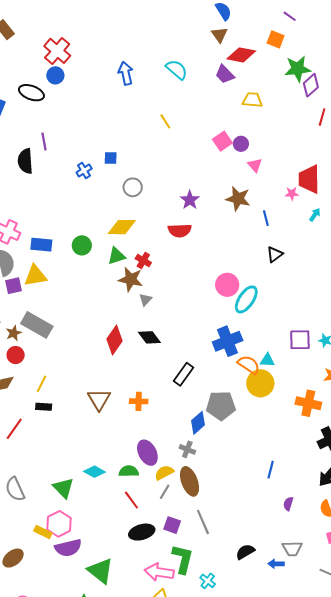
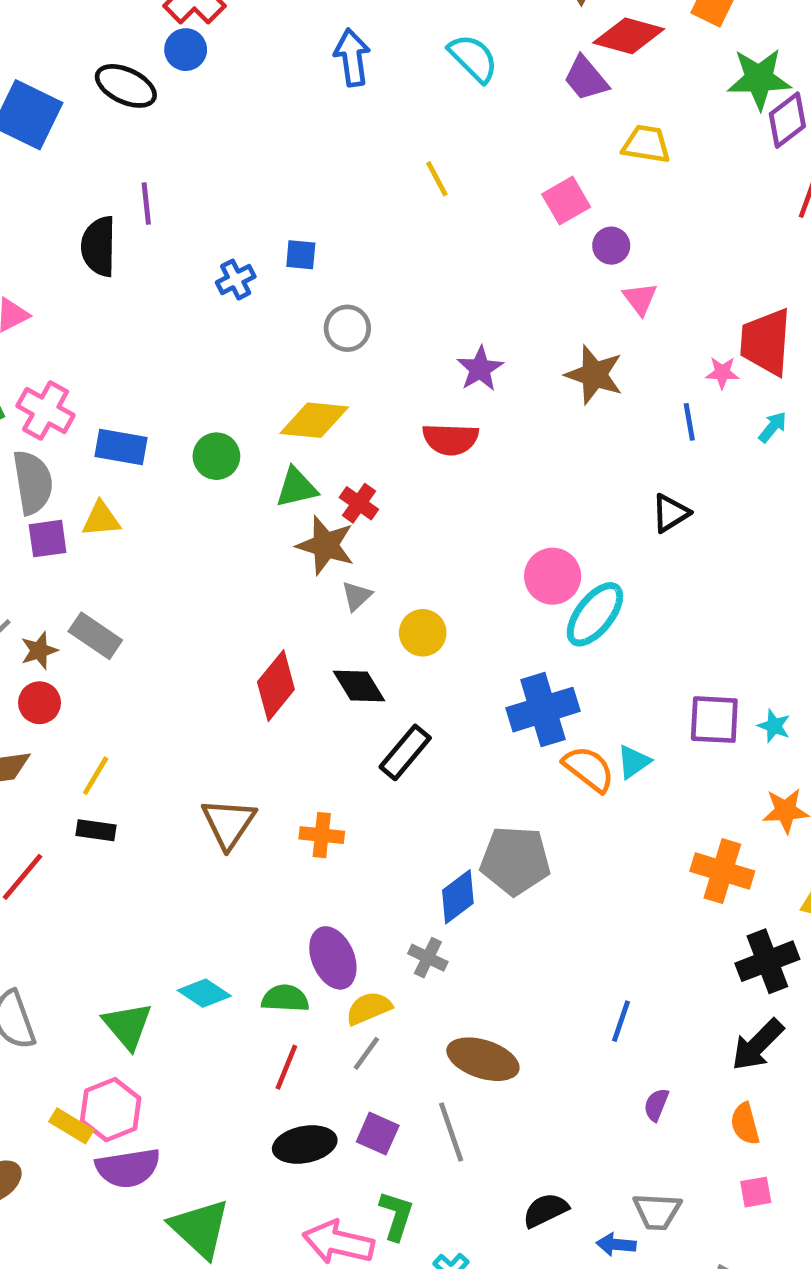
pink square: (222, 141) -> (566, 201), moved
blue line: (266, 218) -> (689, 422), moved
yellow triangle: (35, 276) -> (101, 519), size x0.7
gray rectangle: (37, 325) -> (95, 636), size x0.7
cyan triangle: (267, 360) -> (634, 762), turned -42
black rectangle: (183, 374) -> (405, 752), moved
yellow circle: (260, 383) -> (423, 633), moved, size x0.7
brown ellipse: (190, 481) -> (483, 1059), moved, turned -56
red line: (131, 500) -> (286, 1067), turned 54
green L-shape: (183, 559) -> (396, 1216), size x0.7

